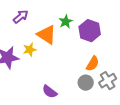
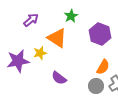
green star: (66, 22) -> (71, 16), moved
purple semicircle: (50, 92) -> (59, 78), moved

